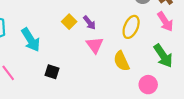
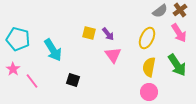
yellow square: (69, 22) -> (89, 33), turned -32
yellow semicircle: (121, 61) -> (149, 67), moved, turned 36
pink circle: (148, 85) -> (149, 92), moved

